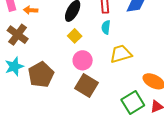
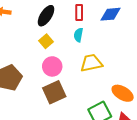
brown square: (86, 86) -> (54, 92), turned 30

